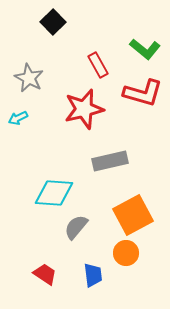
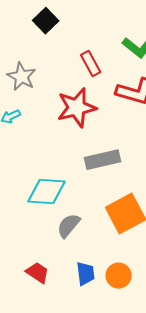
orange circle: (126, 253) -> (119, 276), moved

